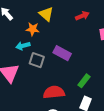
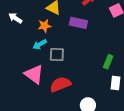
purple rectangle: (62, 53) -> (78, 23), moved
red semicircle: (54, 92) -> (60, 84), moved

